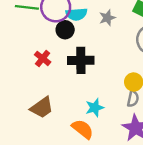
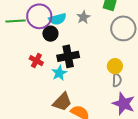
brown trapezoid: (42, 108) -> (62, 102), moved
cyan star: (95, 108) -> (59, 73), moved

